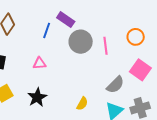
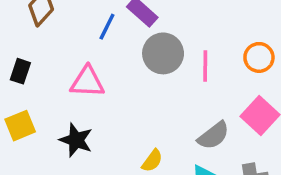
pink triangle: (39, 63) -> (87, 82), size x1.5
black star: (37, 97) -> (76, 140), turned -30

